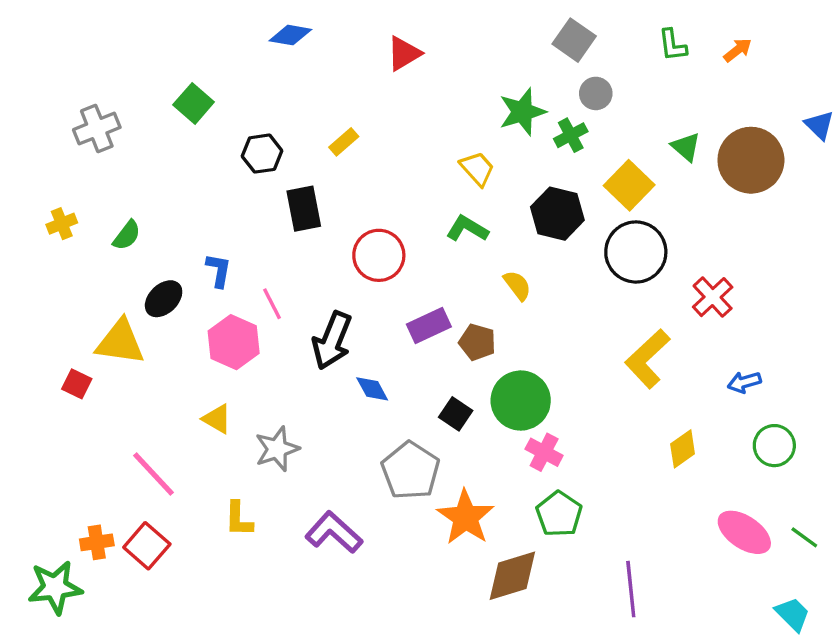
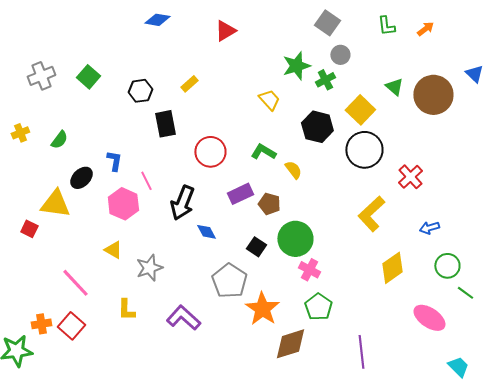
green square: (194, 103) -> (88, 77), moved
green L-shape: (467, 229) -> (263, 152), moved
yellow diamond: (683, 449) -> (392, 268), size x1.4
green line: (804, 537) -> (465, 293), moved

